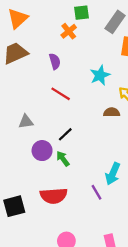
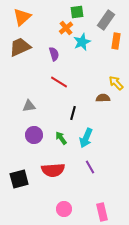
cyan star: (100, 75) -> (82, 42), moved
black line: (65, 134) -> (73, 113), moved, turned -32
purple circle: (42, 151) -> (34, 135), moved
cyan arrow: (113, 174) -> (86, 138), moved

